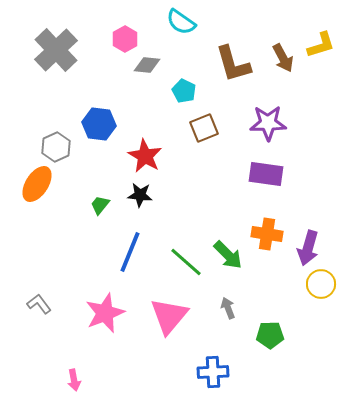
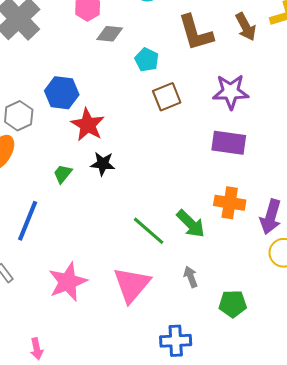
red star: (145, 156) -> (88, 125), moved
blue line: (130, 252) -> (28, 221), moved

